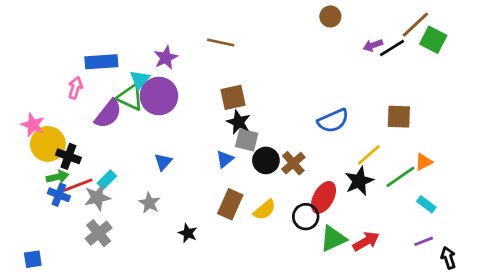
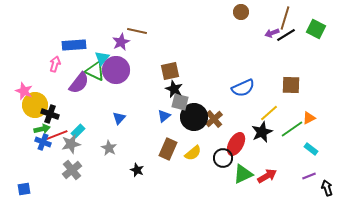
brown line: (415, 25) -> (285, 18), moved, turned -30
brown line: (221, 43) -> (137, 31), moved
black circle: (266, 160) -> (194, 117), size x1.4

